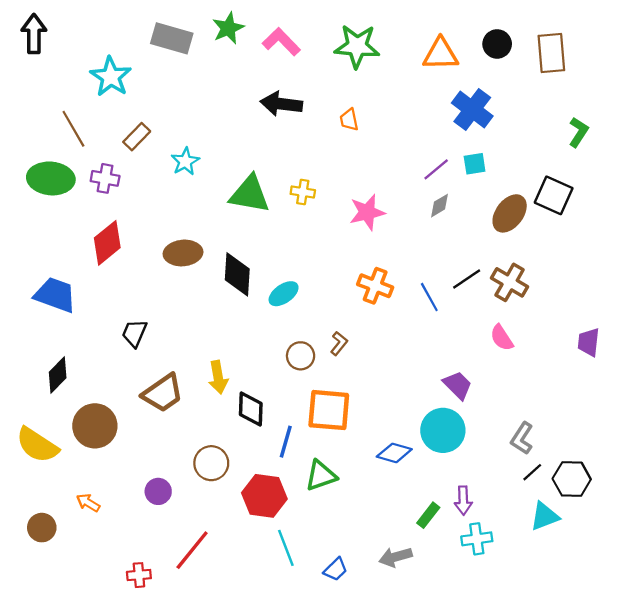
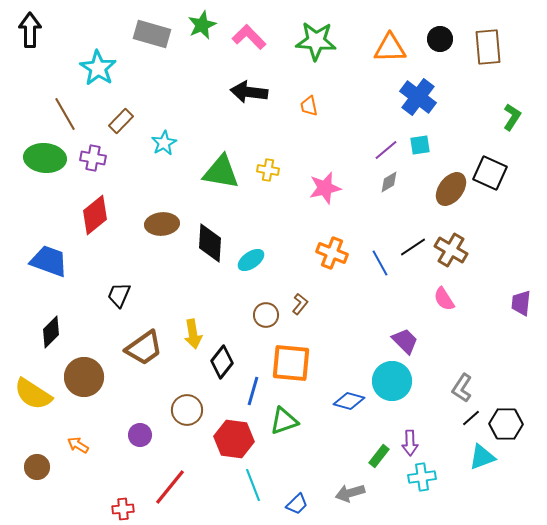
black diamond: (251, 409) -> (222, 362), turned 36

